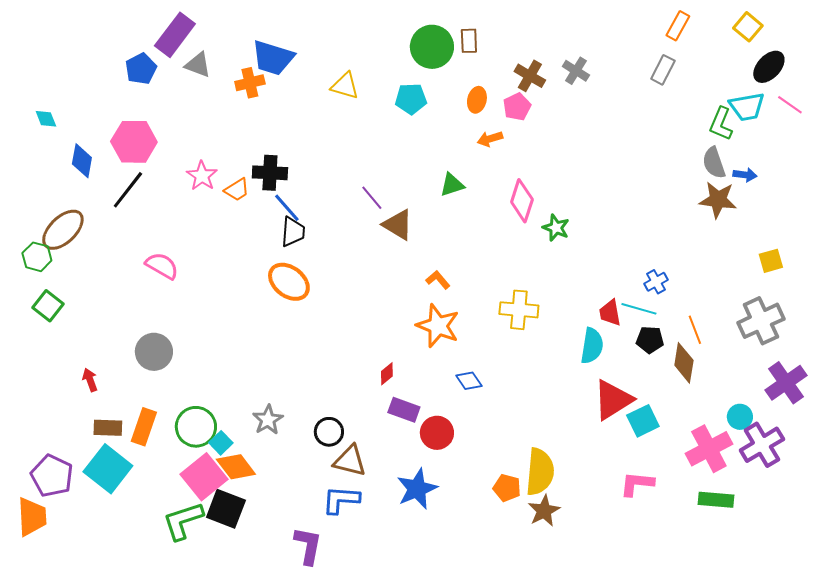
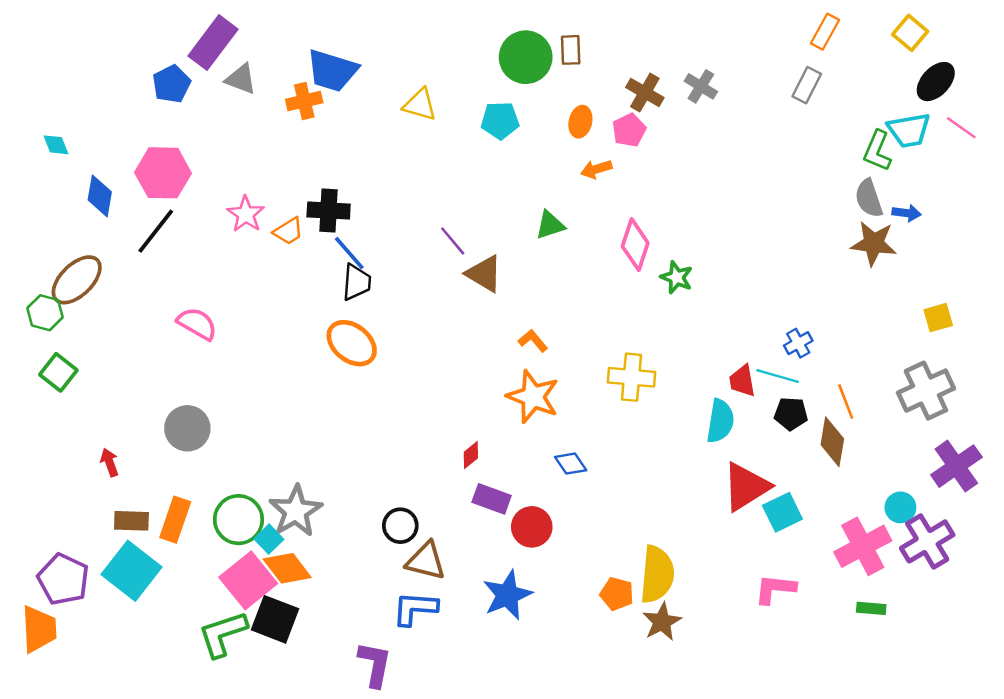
gray star: (268, 420) -> (296, 511), moved, size x1.4
green rectangle: (716, 500) -> (871, 608), size x0.7

